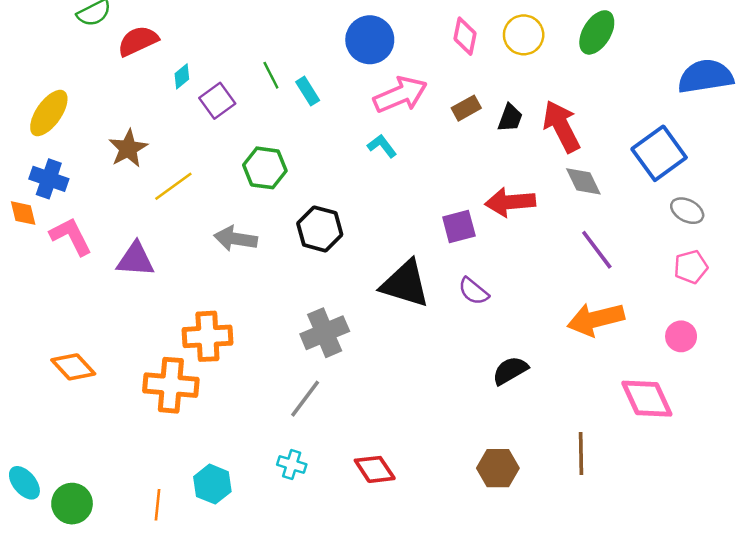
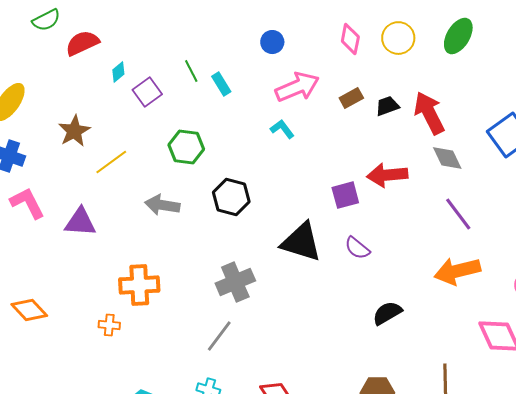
blue circle: (370, 40) -> (272, 42), size x0.6
black trapezoid: (510, 118) -> (387, 106), turned -130
orange cross: (171, 385) -> (109, 325), size x0.5

